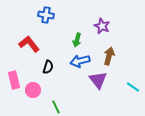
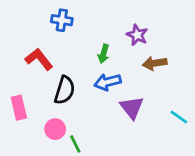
brown arrow: (109, 56) -> (155, 63), moved, turned -114
black semicircle: (48, 67) -> (65, 90), size x1.5
pink circle: (33, 90) -> (55, 129), moved

